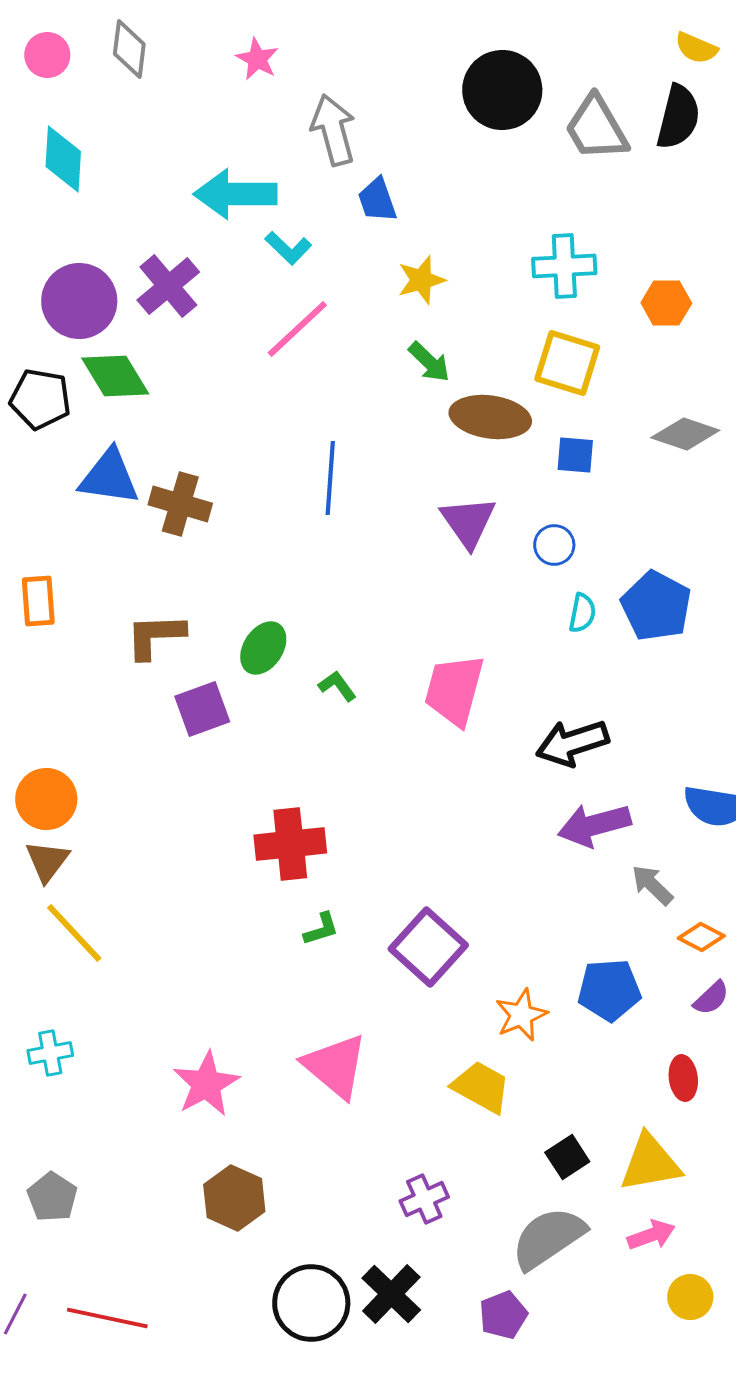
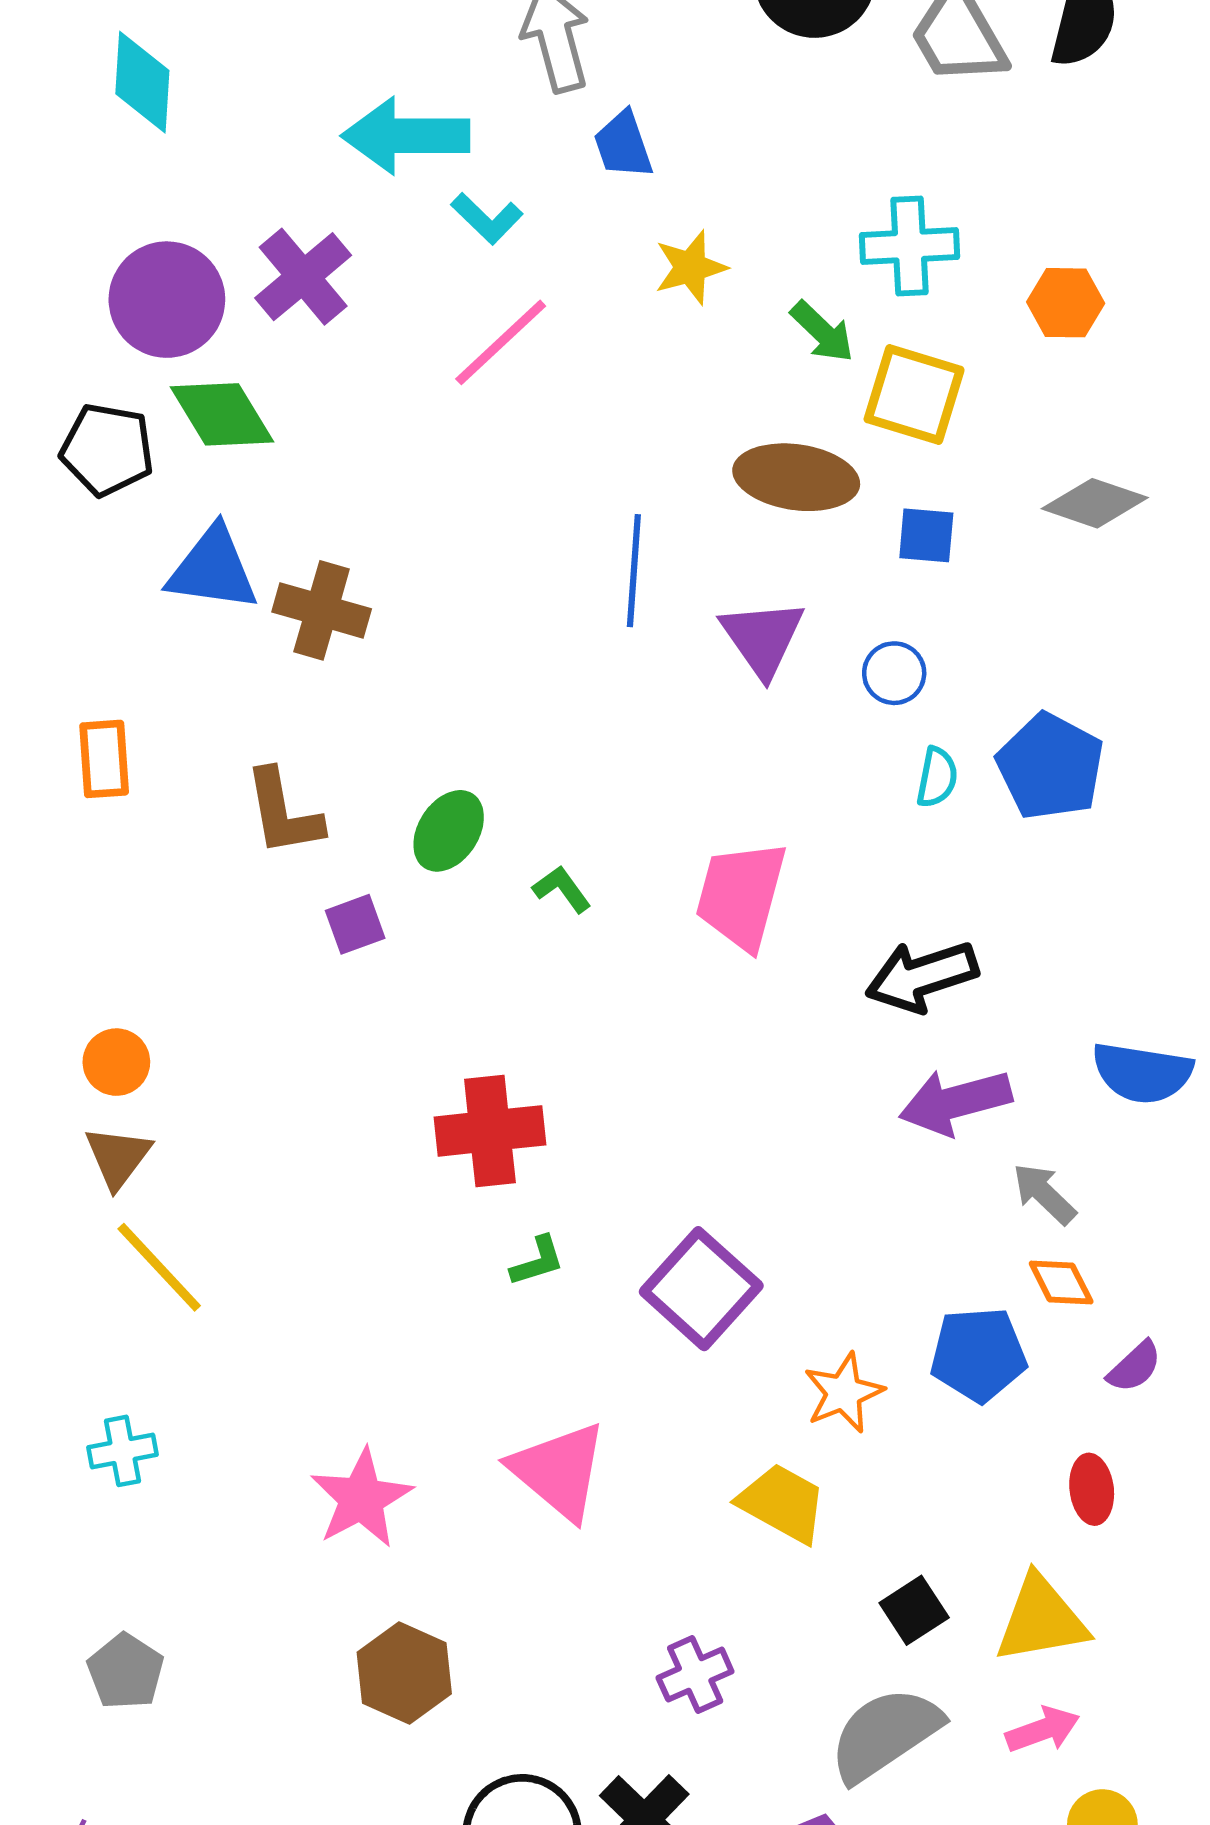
green arrow: (429, 362) -> (822, 332), moved
blue line: (330, 478) -> (634, 571), moved
brown L-shape: (155, 636) -> (283, 813), turned -98
purple square: (202, 709) -> (355, 924), size x0.7
orange circle: (46, 799) -> (116, 1062), size x0.7
orange diamond: (701, 937) -> (1061, 1283), moved, turned 36

